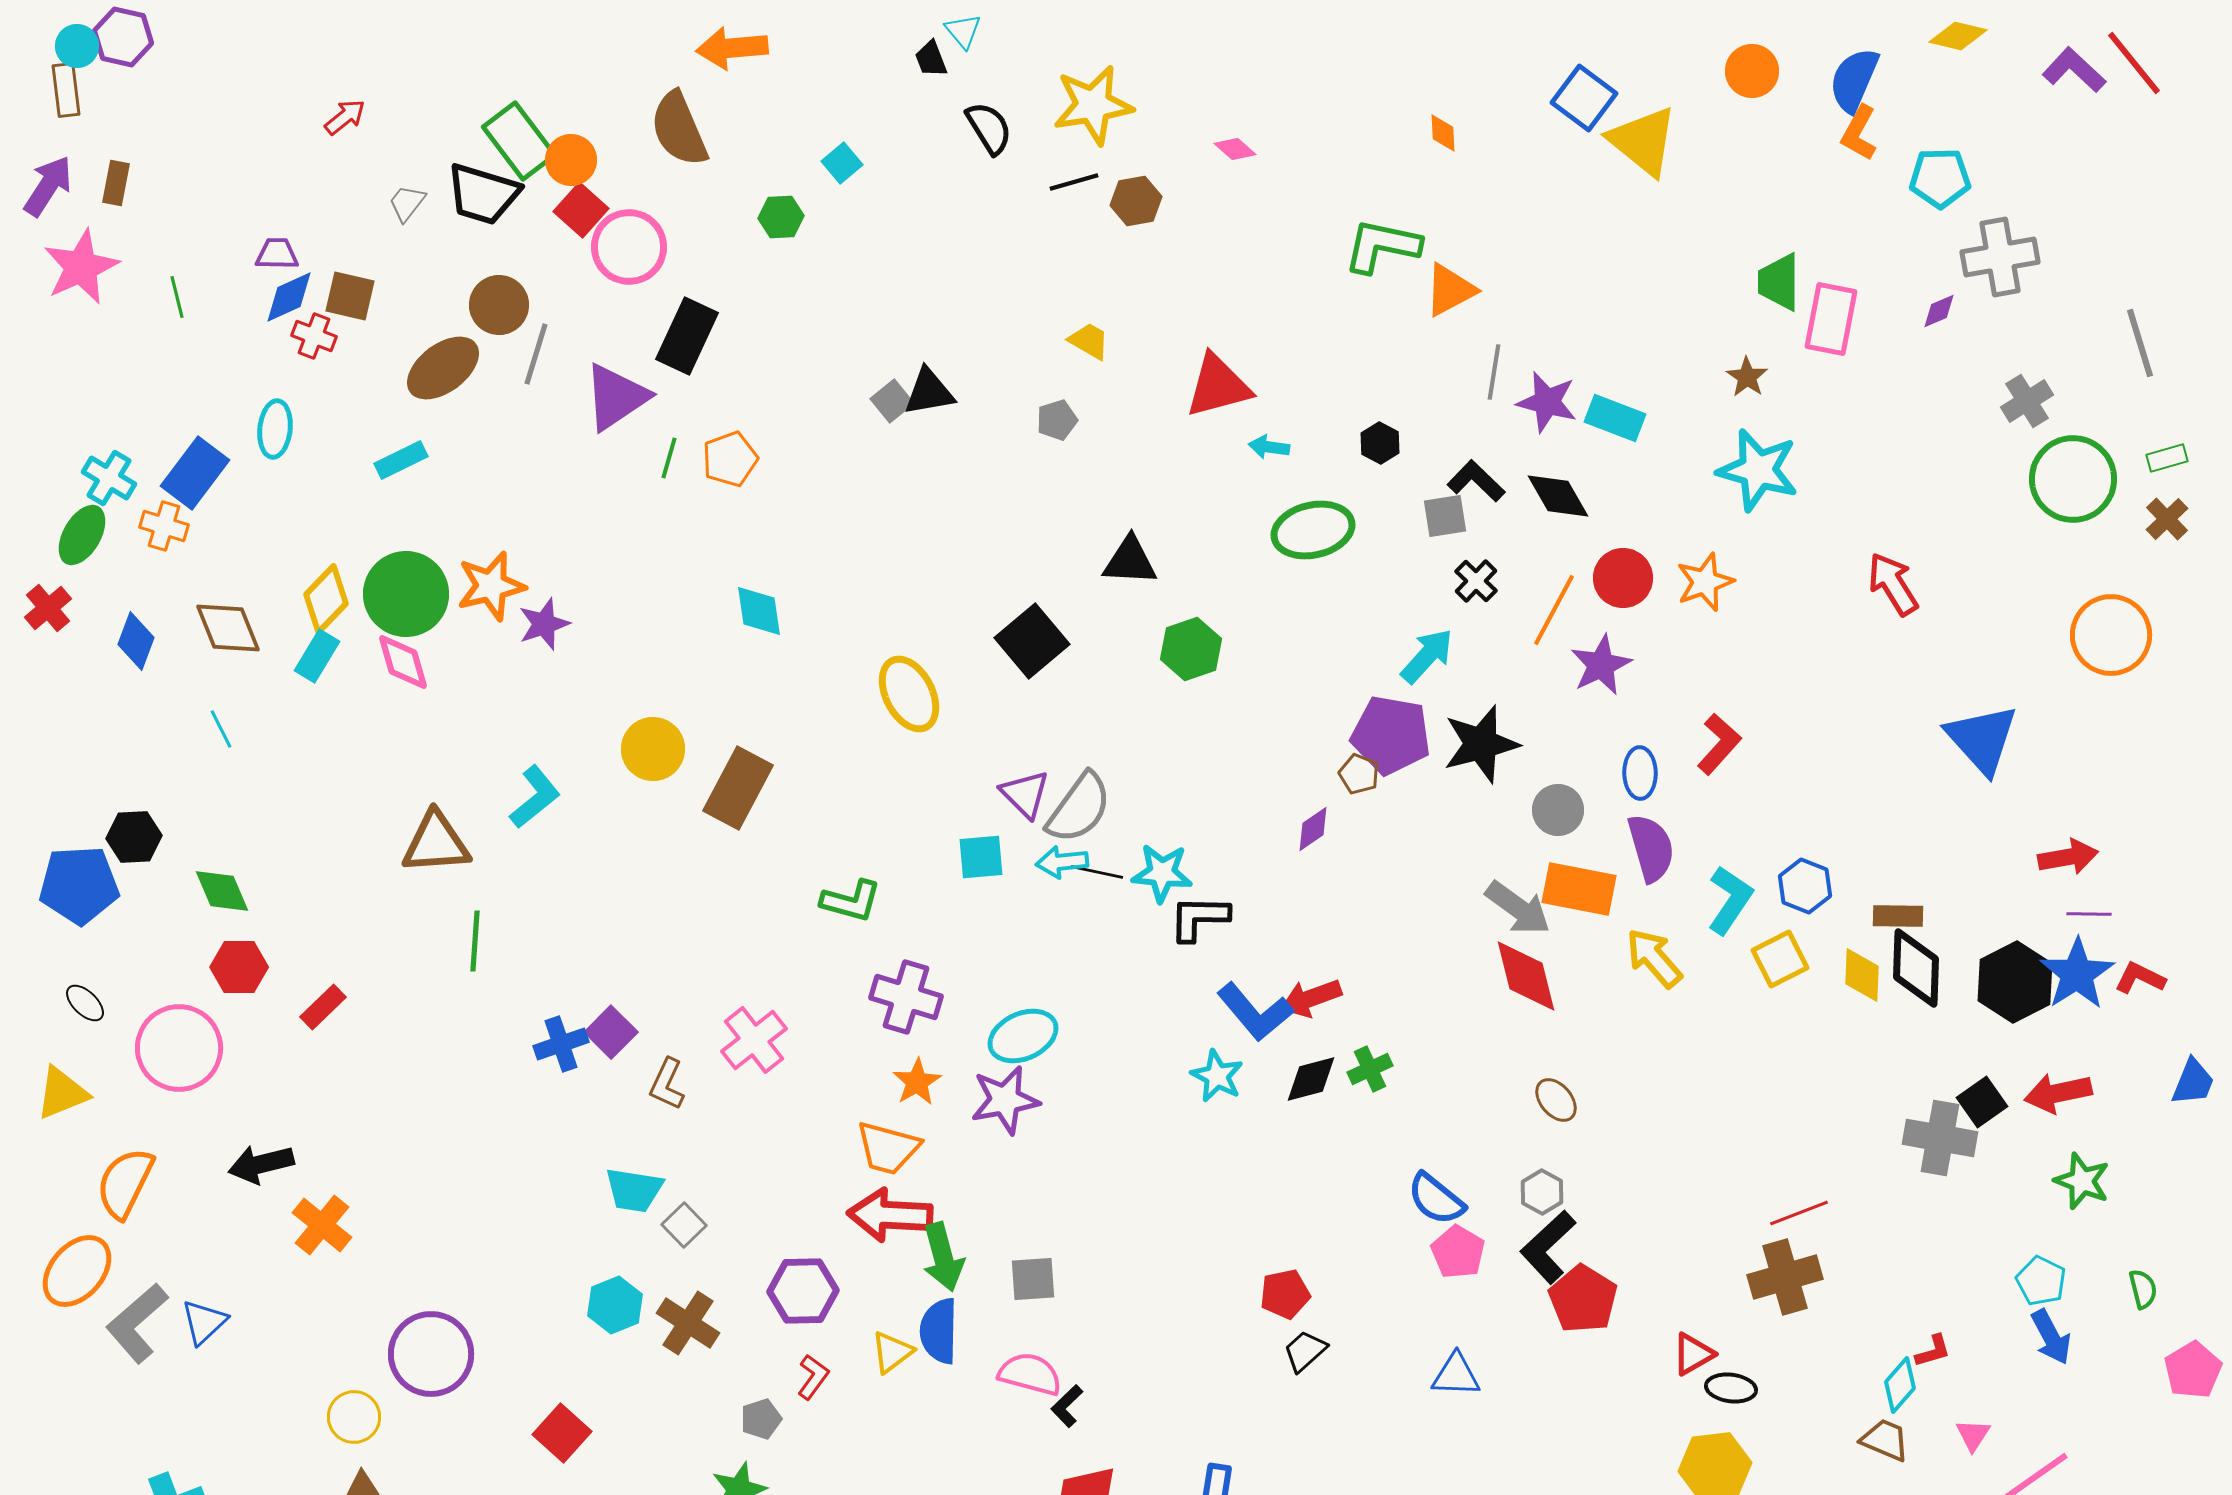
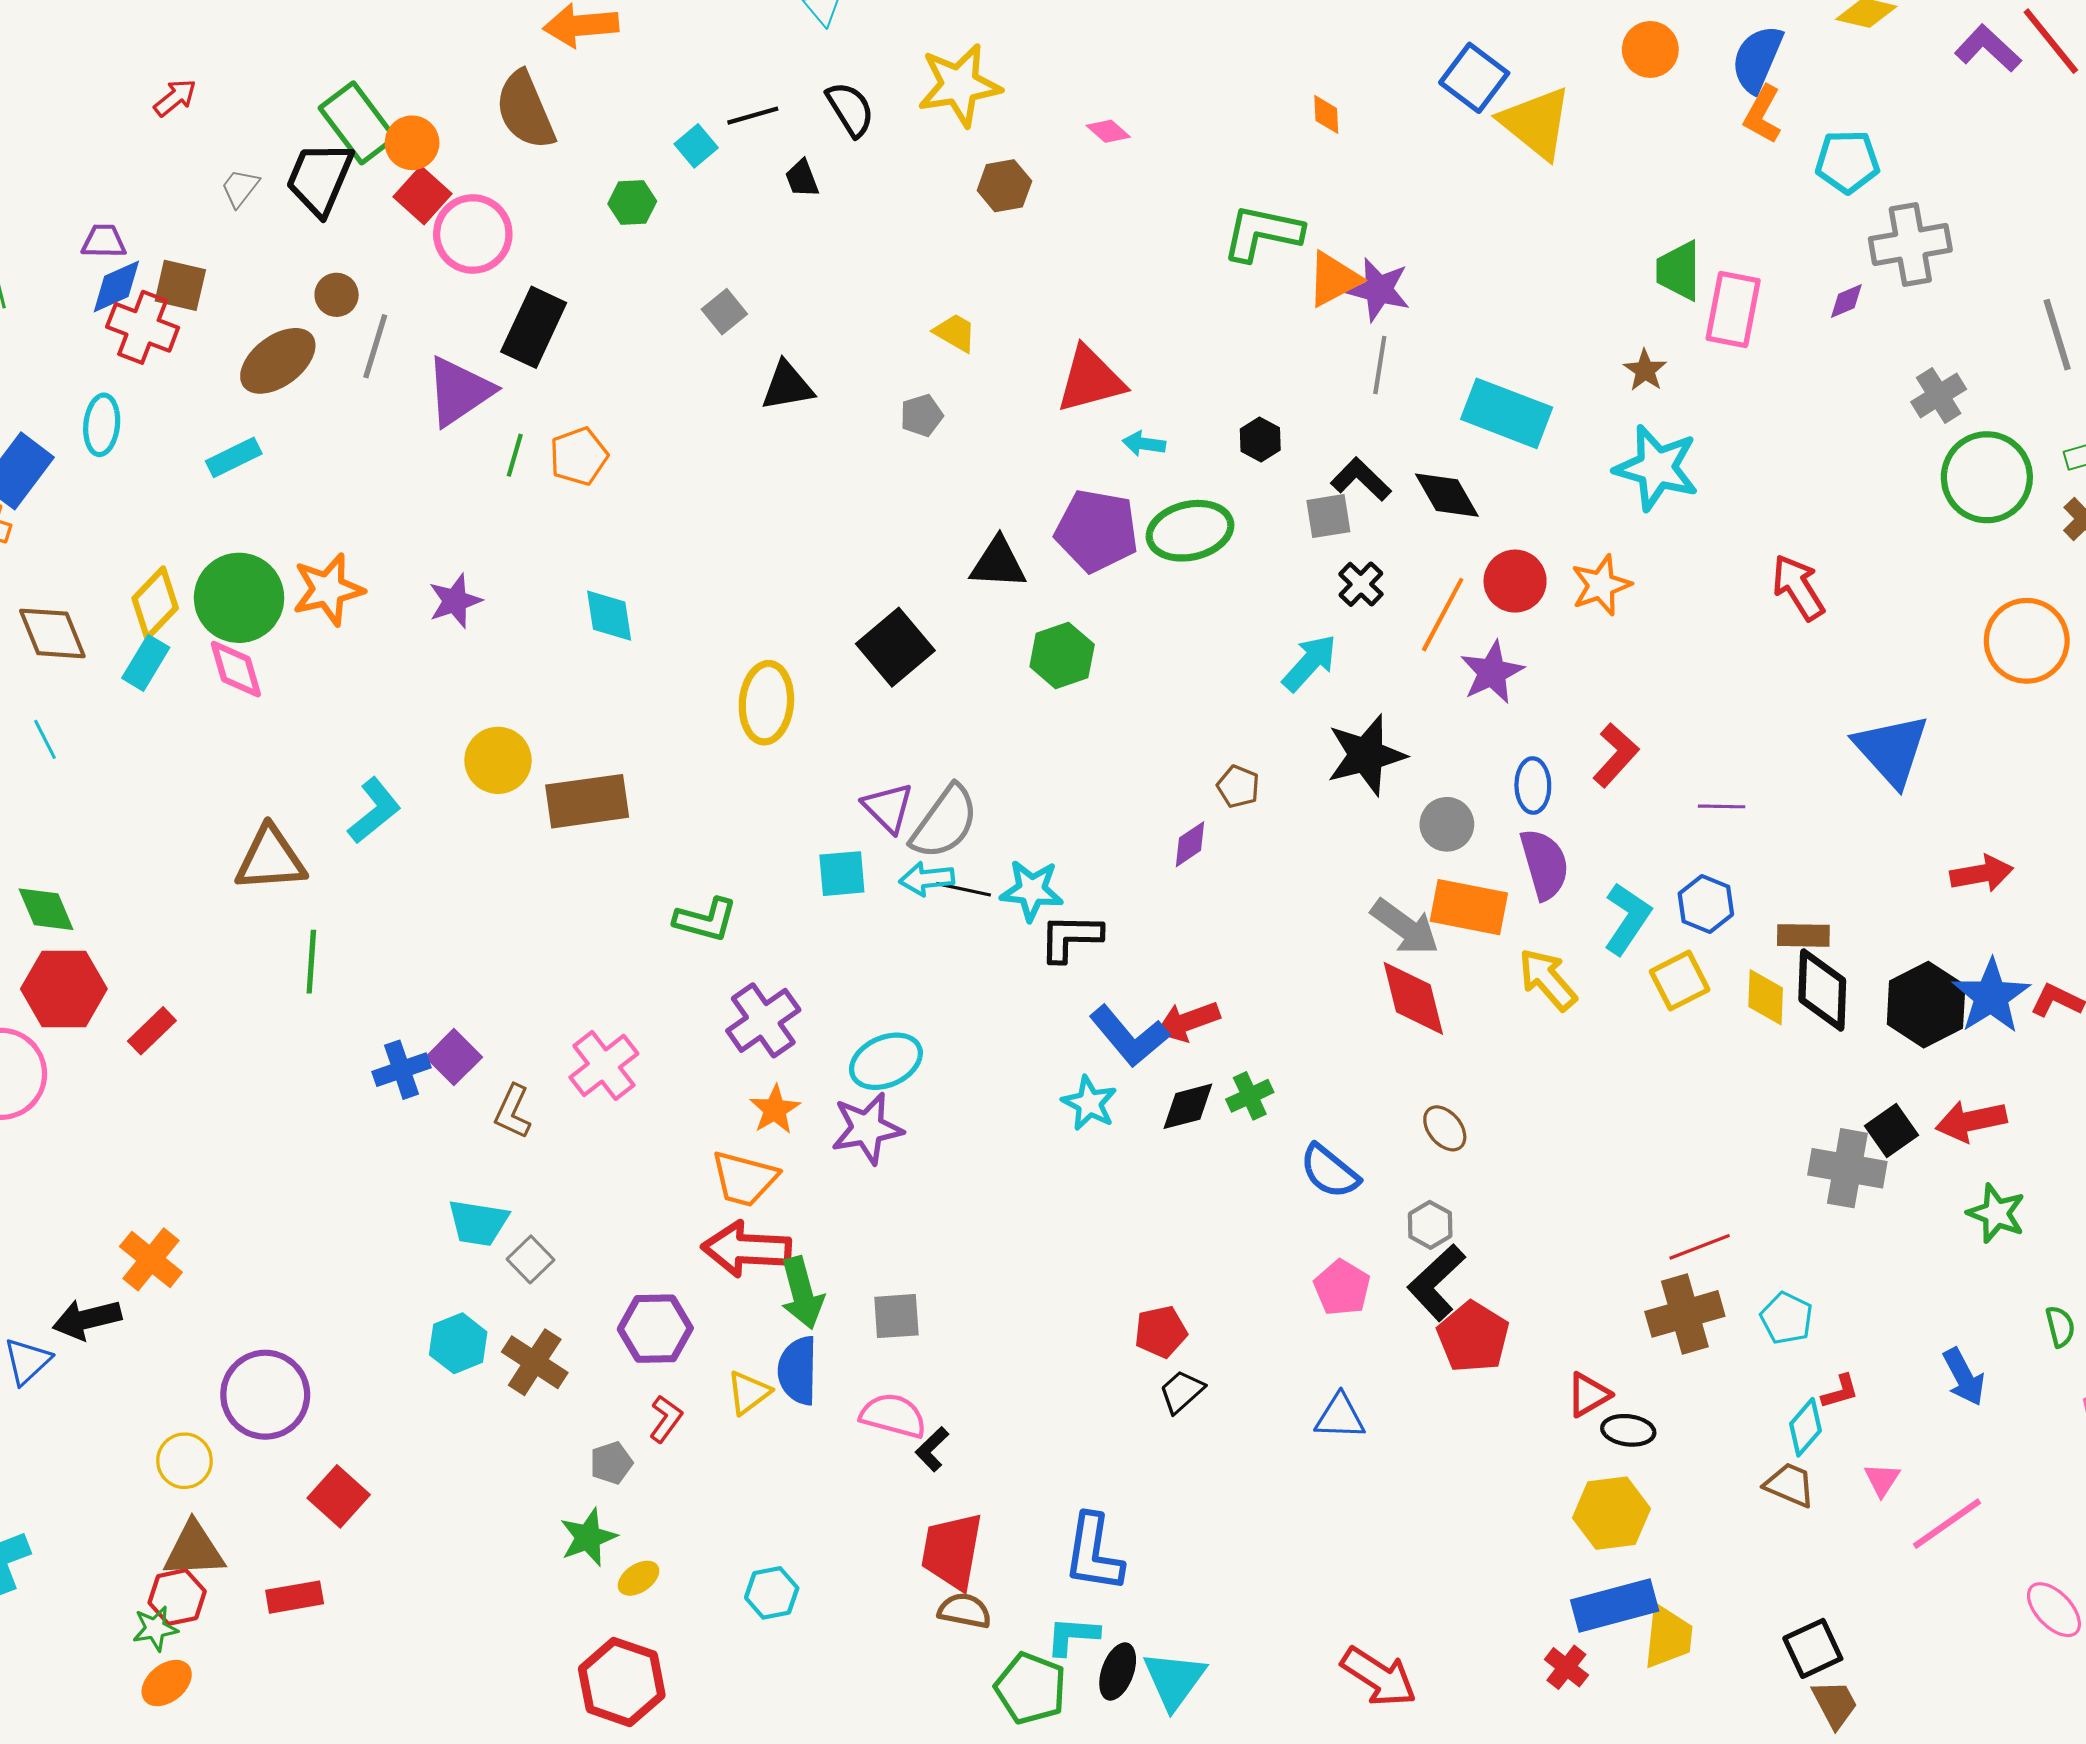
black trapezoid: (931, 59) -> (802, 178), moved
black line: (1074, 182) -> (753, 116), moved
black trapezoid: (483, 194) -> (320, 178), turned 96
brown circle: (499, 305) -> (337, 295), size x0.7
red cross: (314, 336) -> (143, 327), size x1.5
gray square: (892, 401) -> (724, 312), moved
purple star: (1547, 402) -> (1379, 290), moved
cyan rectangle: (1615, 418) -> (1507, 413), size x1.4
purple star: (544, 624) -> (455, 601), moved
yellow ellipse: (909, 694) -> (766, 703), turned 32
purple pentagon: (1391, 735) -> (1097, 531), moved
brown rectangle: (738, 788) -> (587, 801), turned 54
purple line: (2089, 914) -> (1722, 806), moved
red hexagon: (239, 967) -> (64, 989), size x1.4
purple cross: (906, 997) -> (763, 1020), turned 38
black arrow: (261, 1164) -> (87, 1319), moved
blue semicircle: (1436, 1199) -> (1329, 1171), moved
cyan pentagon: (2041, 1281) -> (1787, 1318), moved
red square: (562, 1433) -> (339, 1496), moved

